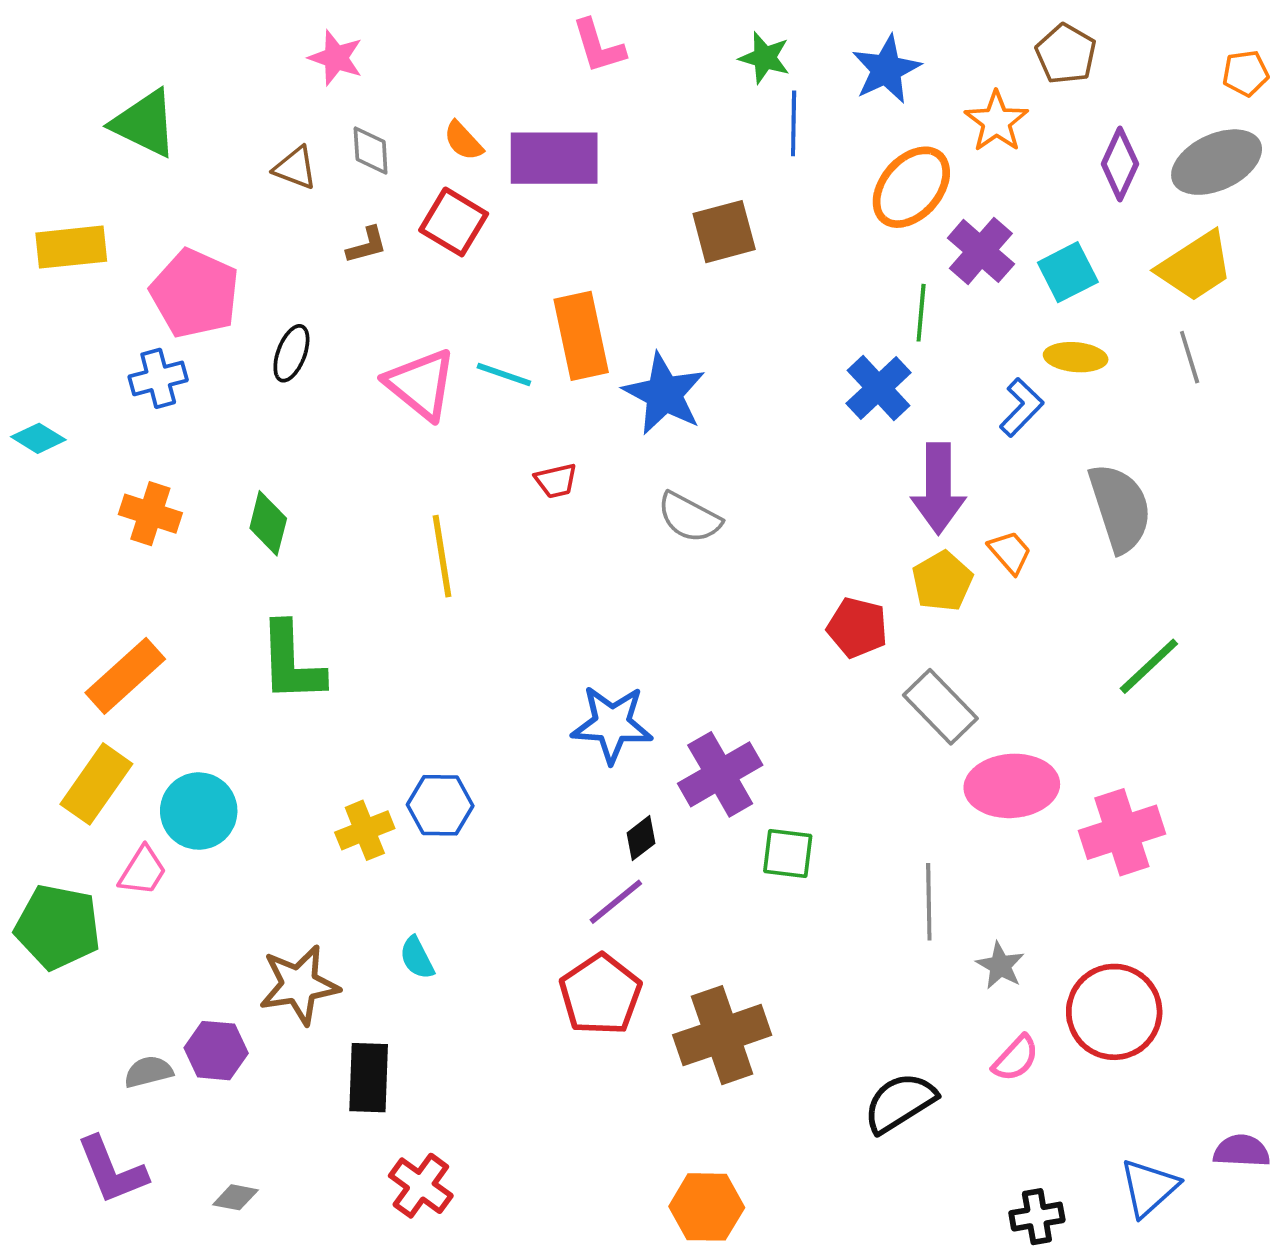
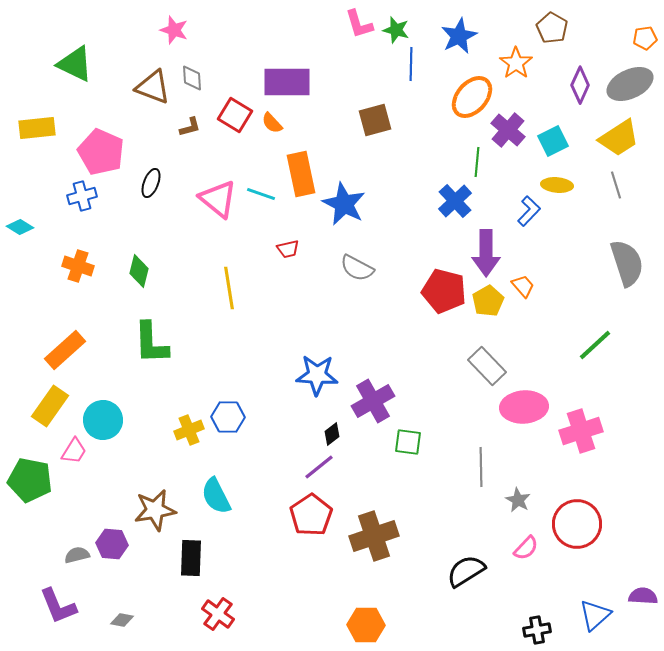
pink L-shape: (599, 46) -> (359, 24), moved
orange semicircle: (463, 141) -> (272, 123), moved
brown triangle: (295, 168) -> (153, 87), size x1.5
gray semicircle: (1120, 508) -> (627, 263), moved
red pentagon: (857, 628) -> (444, 291), moved, size x1.4
cyan semicircle: (417, 958) -> (216, 496), size x1.6

